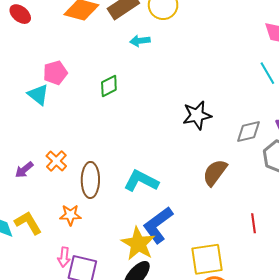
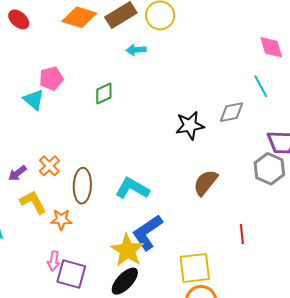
gray diamond: (249, 132) -> (232, 112), moved
yellow L-shape: (28, 223) -> (33, 202), moved

